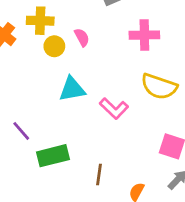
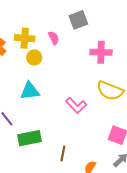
pink semicircle: (82, 37) -> (54, 38), moved
cyan triangle: (72, 89) -> (30, 91), moved

